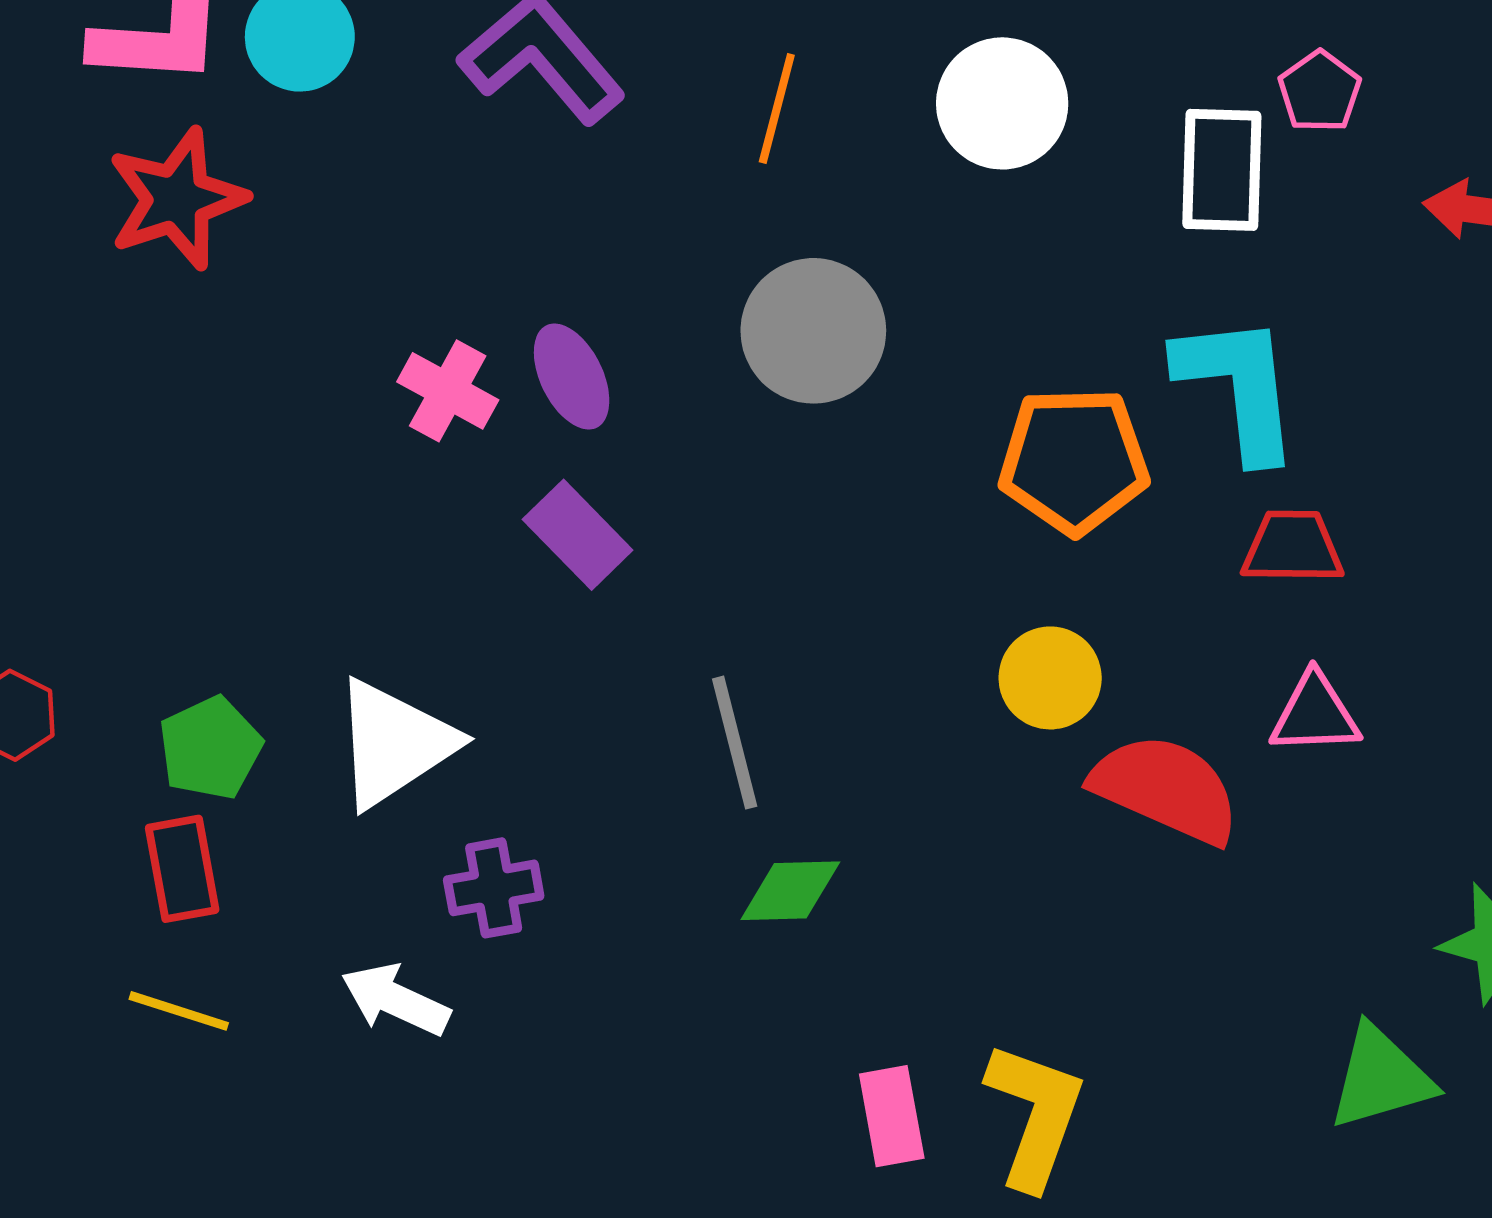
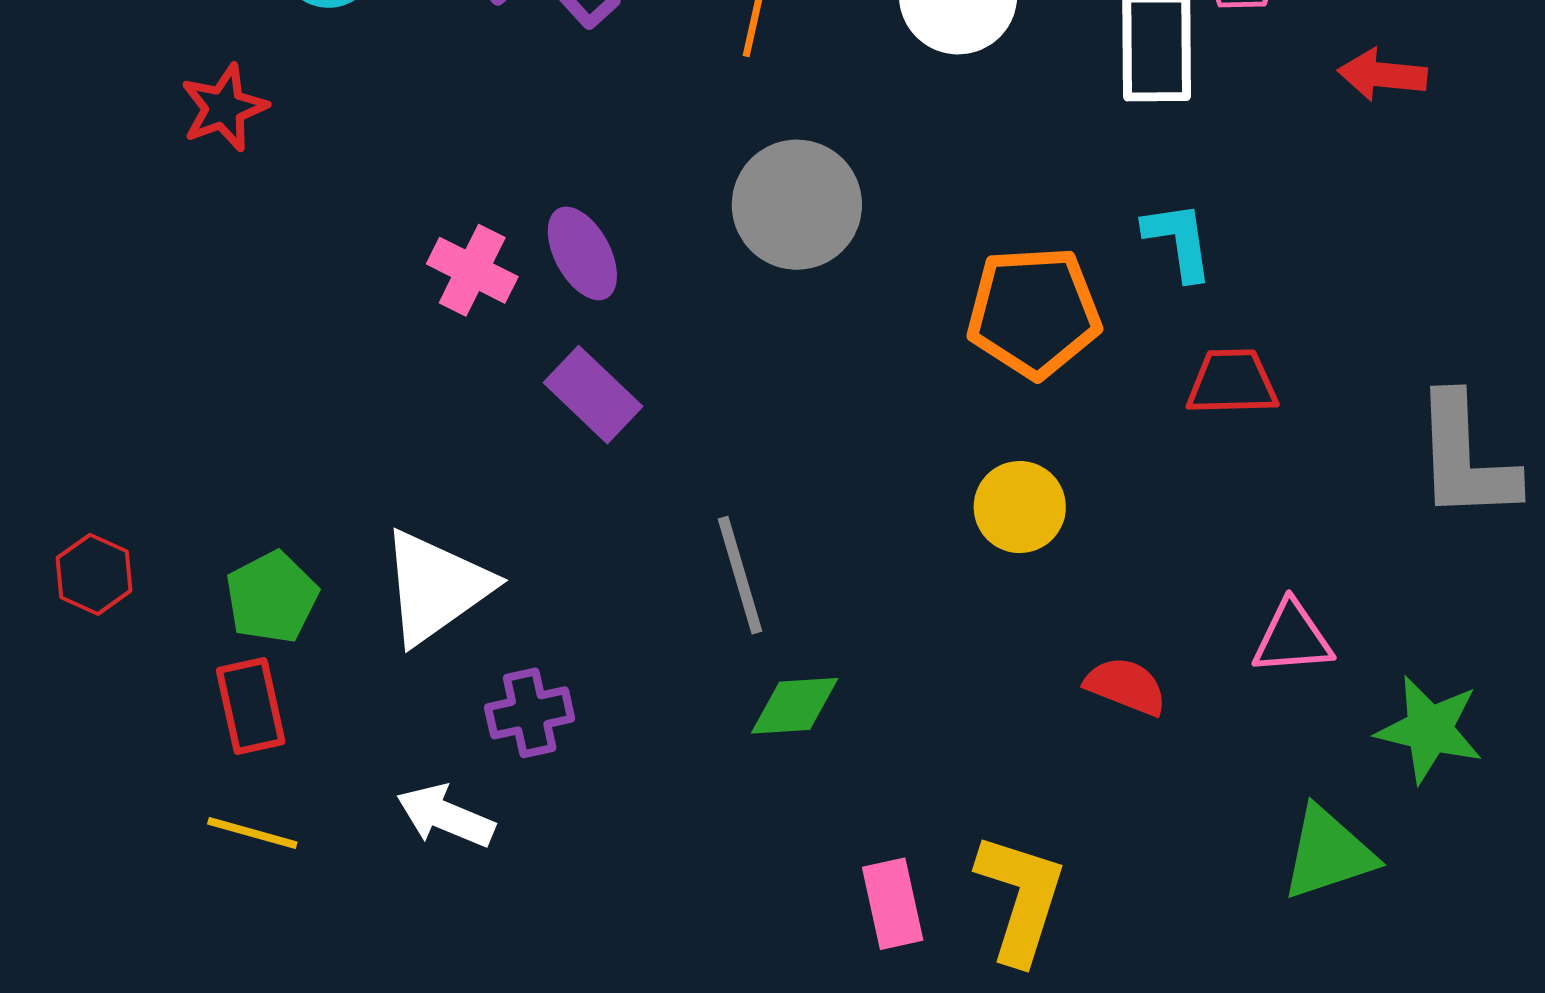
red star: (177, 199) -> (224, 108), size x0.7
cyan L-shape: (1239, 387) -> (1179, 241), size x0.6
pink triangle: (1315, 714) -> (1292, 638), moved
red semicircle: (1166, 789) -> (1126, 686), moved, size x0.6

